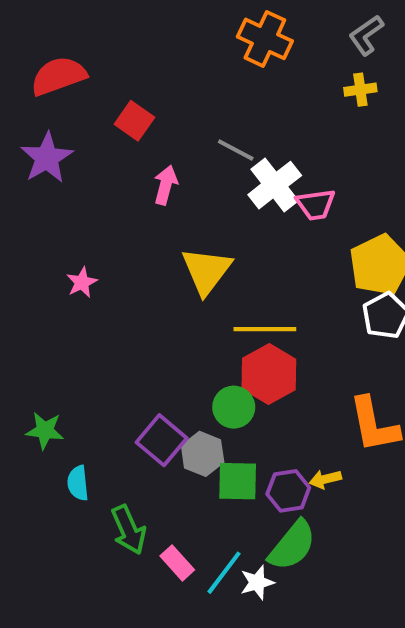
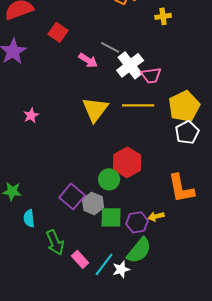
yellow cross: (360, 90) -> (163, 16), moved
pink arrow: (166, 185) -> (88, 60), moved, turned 108
yellow line: (265, 329) -> (138, 105), moved

